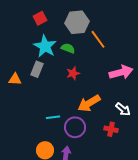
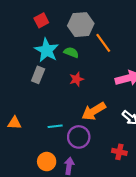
orange triangle: (15, 79) -> (15, 123), moved
red cross: (111, 129) -> (119, 152), moved

